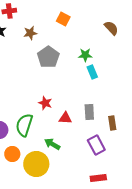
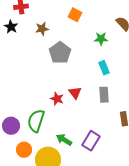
green star: (85, 55) -> (101, 39), moved
gray rectangle: (89, 112) -> (104, 95), moved
red triangle: (65, 118) -> (75, 93), moved, turned 48
purple rectangle: (96, 145) -> (91, 141), moved, turned 60

